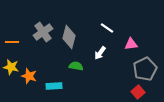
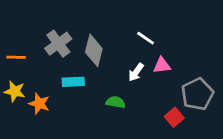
pink triangle: (131, 44) -> (162, 65), moved
green semicircle: (76, 66) -> (116, 102), moved
cyan rectangle: (54, 86) -> (73, 82), moved
red square: (138, 92) -> (174, 117), moved

